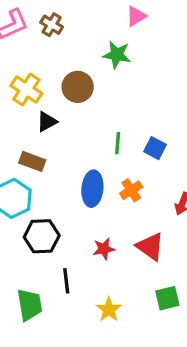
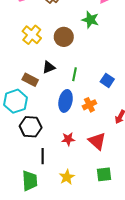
black triangle: (47, 122) -> (49, 67), moved
green line: (118, 143) -> (74, 74), moved
green trapezoid: (30, 305) -> (30, 181), moved

